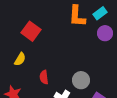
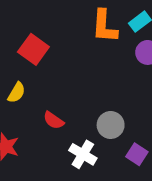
red semicircle: (44, 77) -> (54, 120), turned -48

